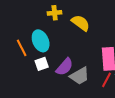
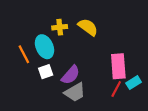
yellow cross: (55, 13) -> (60, 27), moved
gray trapezoid: (80, 76) -> (75, 92), moved

